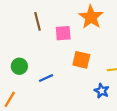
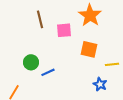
orange square: (81, 60) -> (89, 49), moved
green circle: (19, 66) -> (31, 62), moved

